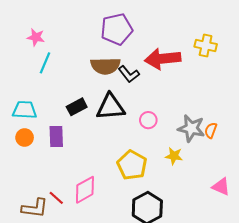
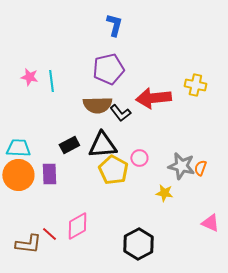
cyan line: (45, 63) -> (51, 81), moved, turned -30
orange circle: (25, 138) -> (18, 175), size x1.8
yellow pentagon: (132, 165) -> (113, 170), moved

